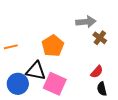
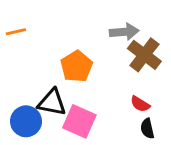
brown cross: (100, 38) -> (144, 55), size x1.6
orange line: (11, 47) -> (16, 32), moved
red semicircle: (97, 72) -> (140, 104), turned 80

